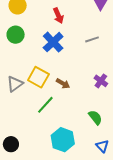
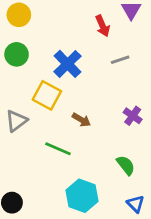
red arrow: (58, 16) -> (103, 26), moved
yellow square: (38, 77) -> (47, 95), moved
green line: (45, 105) -> (58, 149), turned 72

